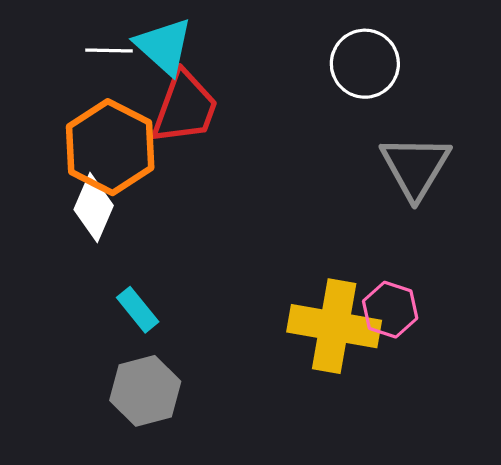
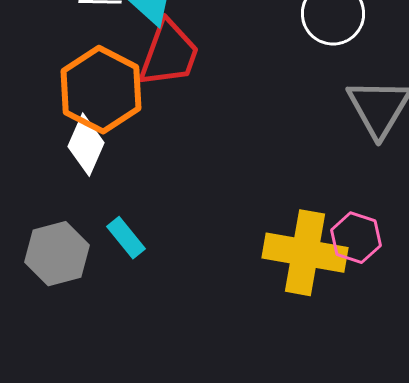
gray hexagon: (145, 391) -> (57, 254), moved

